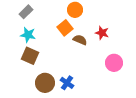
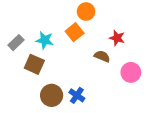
gray rectangle: (26, 12) -> (16, 43), moved
cyan star: (28, 35) -> (45, 40), moved
brown semicircle: (80, 40) -> (102, 56), moved

